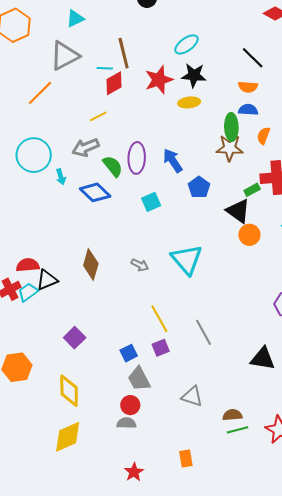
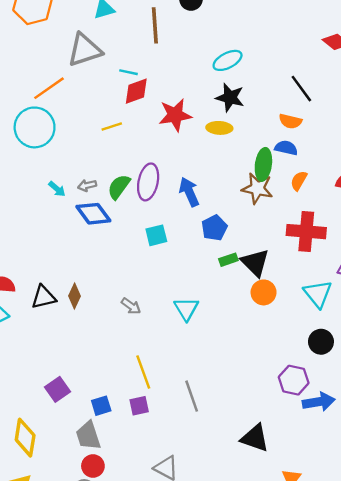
brown line: (124, 53) -> (155, 25), moved
red star: (159, 80) -> (175, 115), moved
gray arrow: (86, 148) -> (87, 185), moved, size x0.6
cyan circle: (34, 155) -> (35, 127), moved
green semicircle: (113, 166) -> (119, 187), turned -115
cyan arrow: (61, 177) -> (57, 189), turned -42
green rectangle: (252, 190) -> (228, 260), moved
cyan triangle: (187, 259) -> (186, 309), size x0.7
brown diamond: (91, 264) -> (75, 296), size x0.7
black triangle: (47, 280) -> (44, 297), moved
purple square: (75, 338) -> (58, 389), moved
gray trapezoid: (139, 379) -> (88, 436), moved

